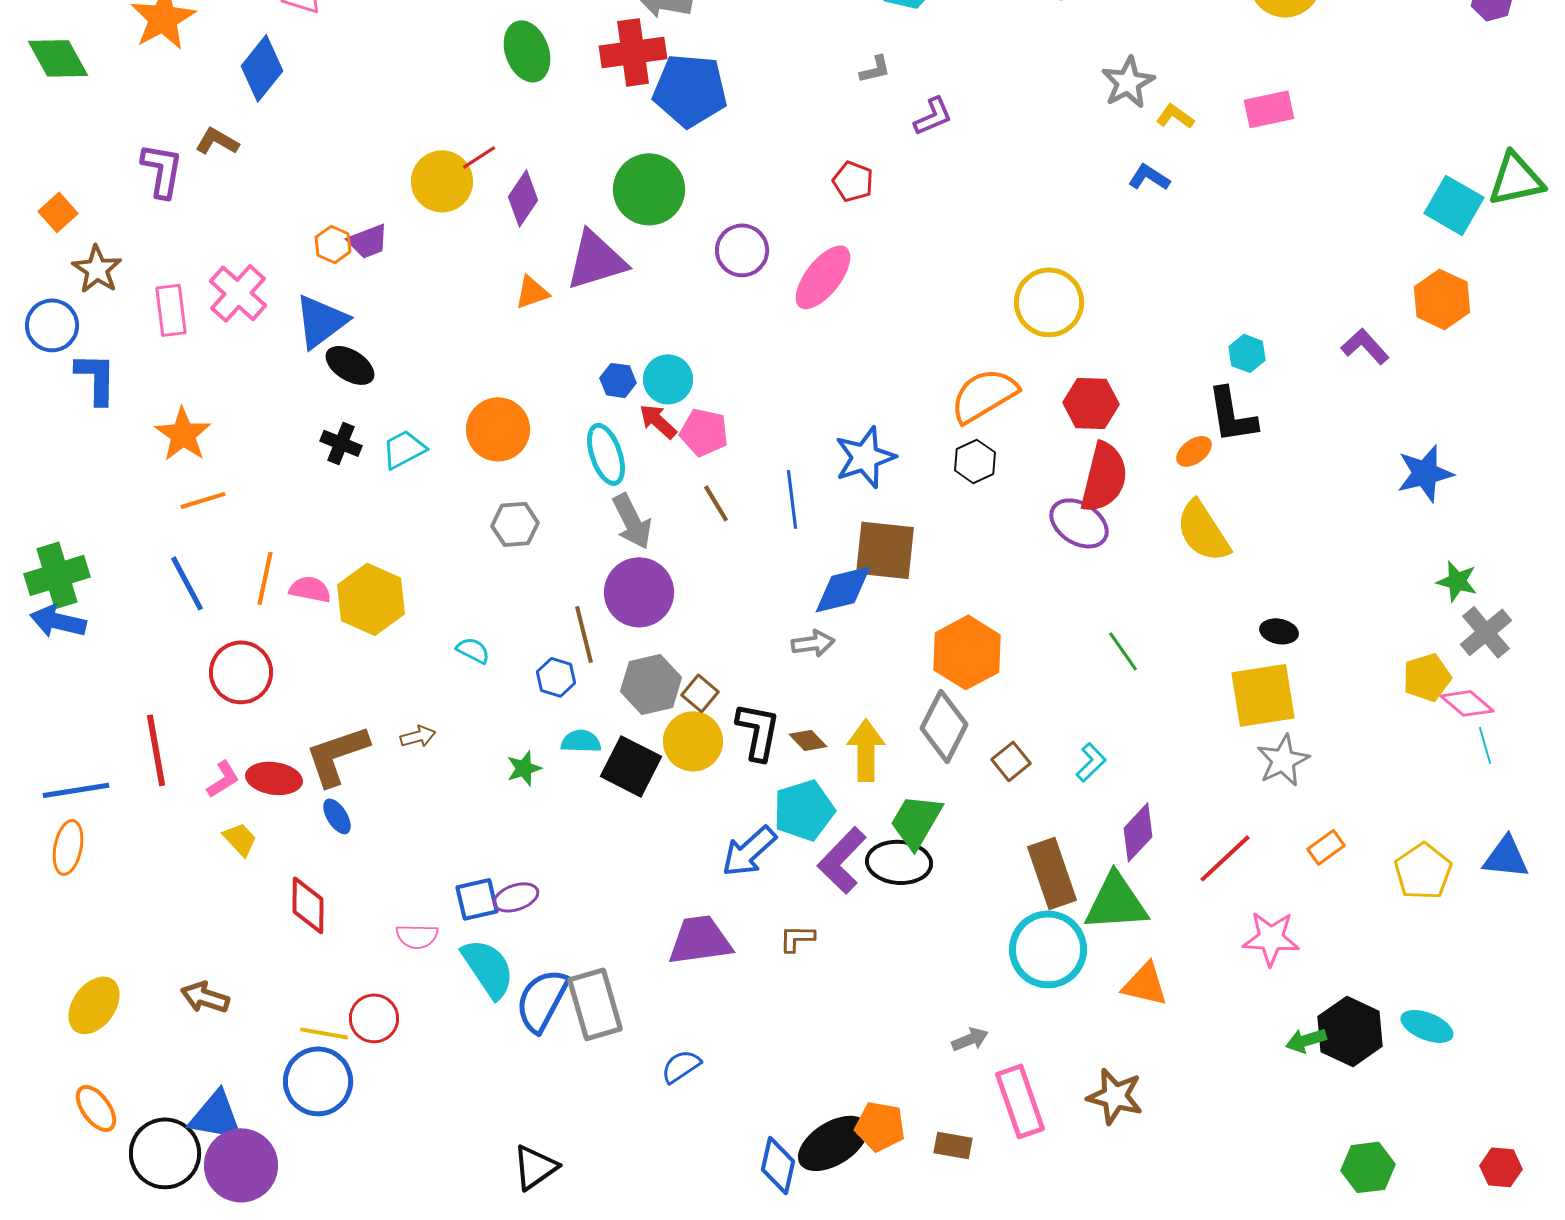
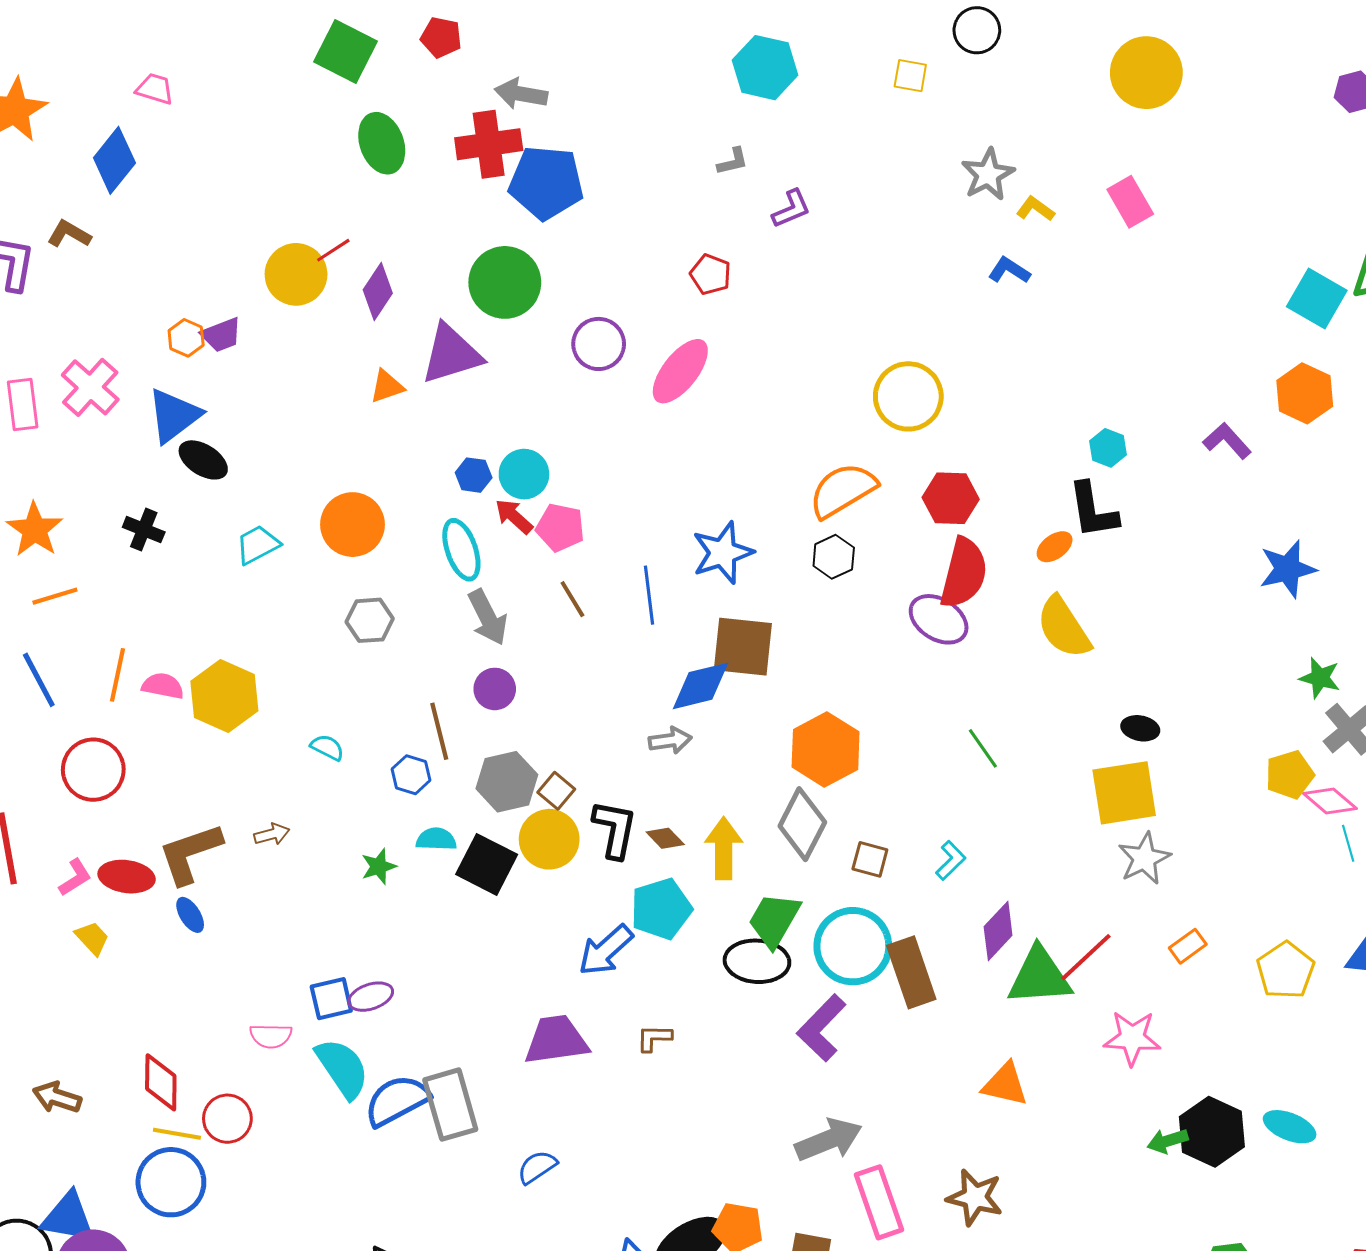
pink rectangle: (1269, 109) -> (1130, 202), turned 72
black cross: (341, 443) -> (144, 530), moved
purple circle: (639, 592) -> (495, 689), size x0.6
brown square: (1011, 761) -> (870, 859), turned -36
purple L-shape: (842, 860) -> (822, 1028), moved
green triangle: (1116, 902) -> (1039, 976), moved
red diamond: (308, 905) -> (161, 1082), moved
cyan circle: (1048, 949) -> (853, 946), moved
blue semicircle: (542, 1000) -> (397, 1100), turned 34
gray arrow: (970, 1039) -> (829, 1140), size x1.8

